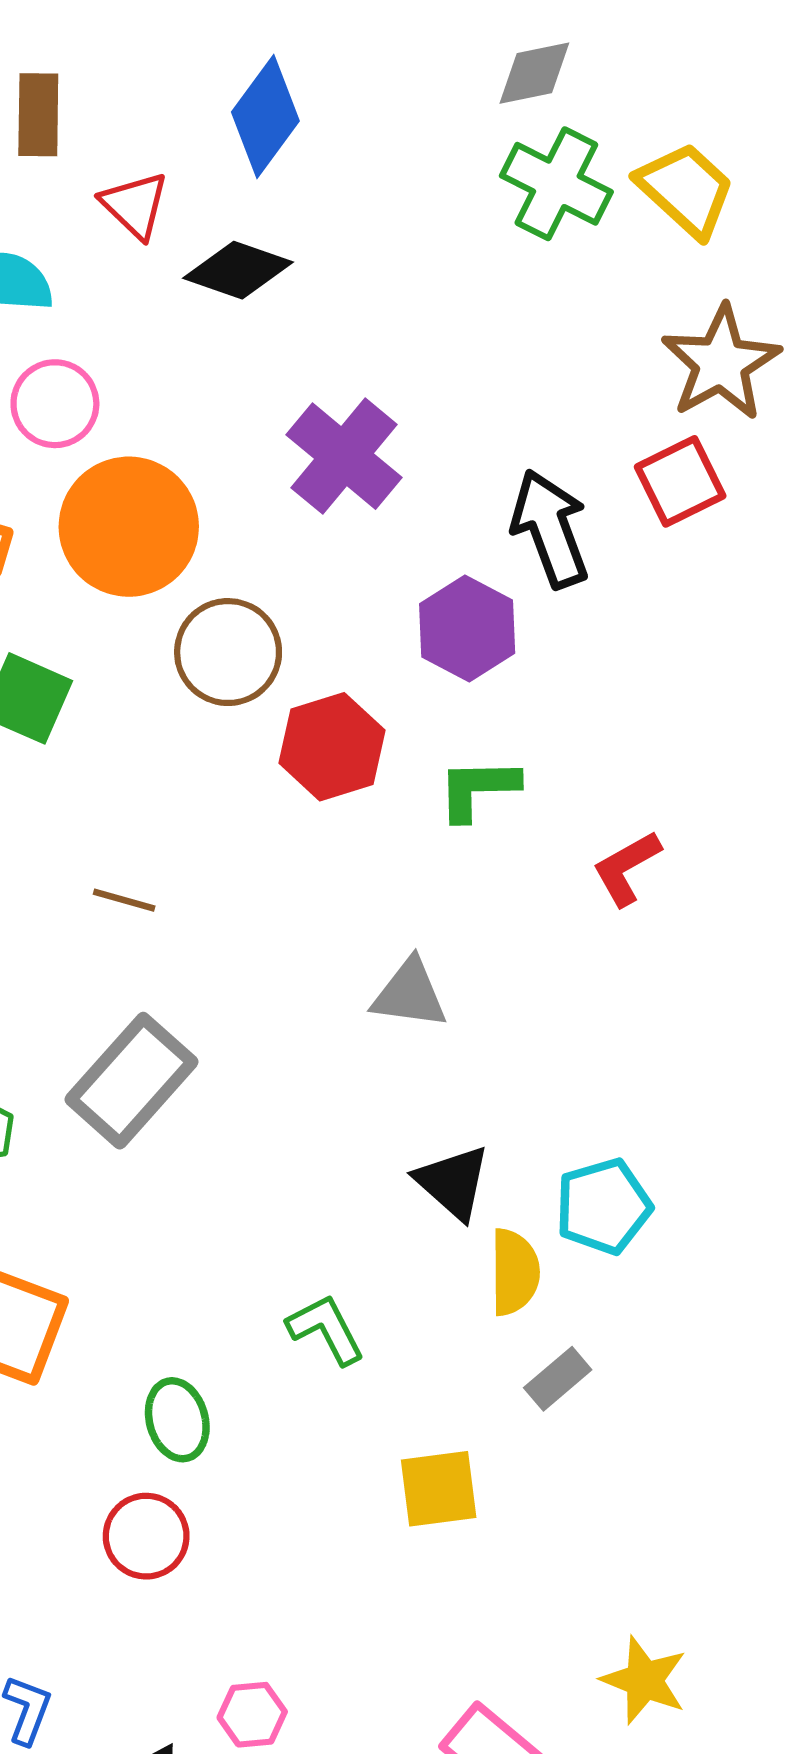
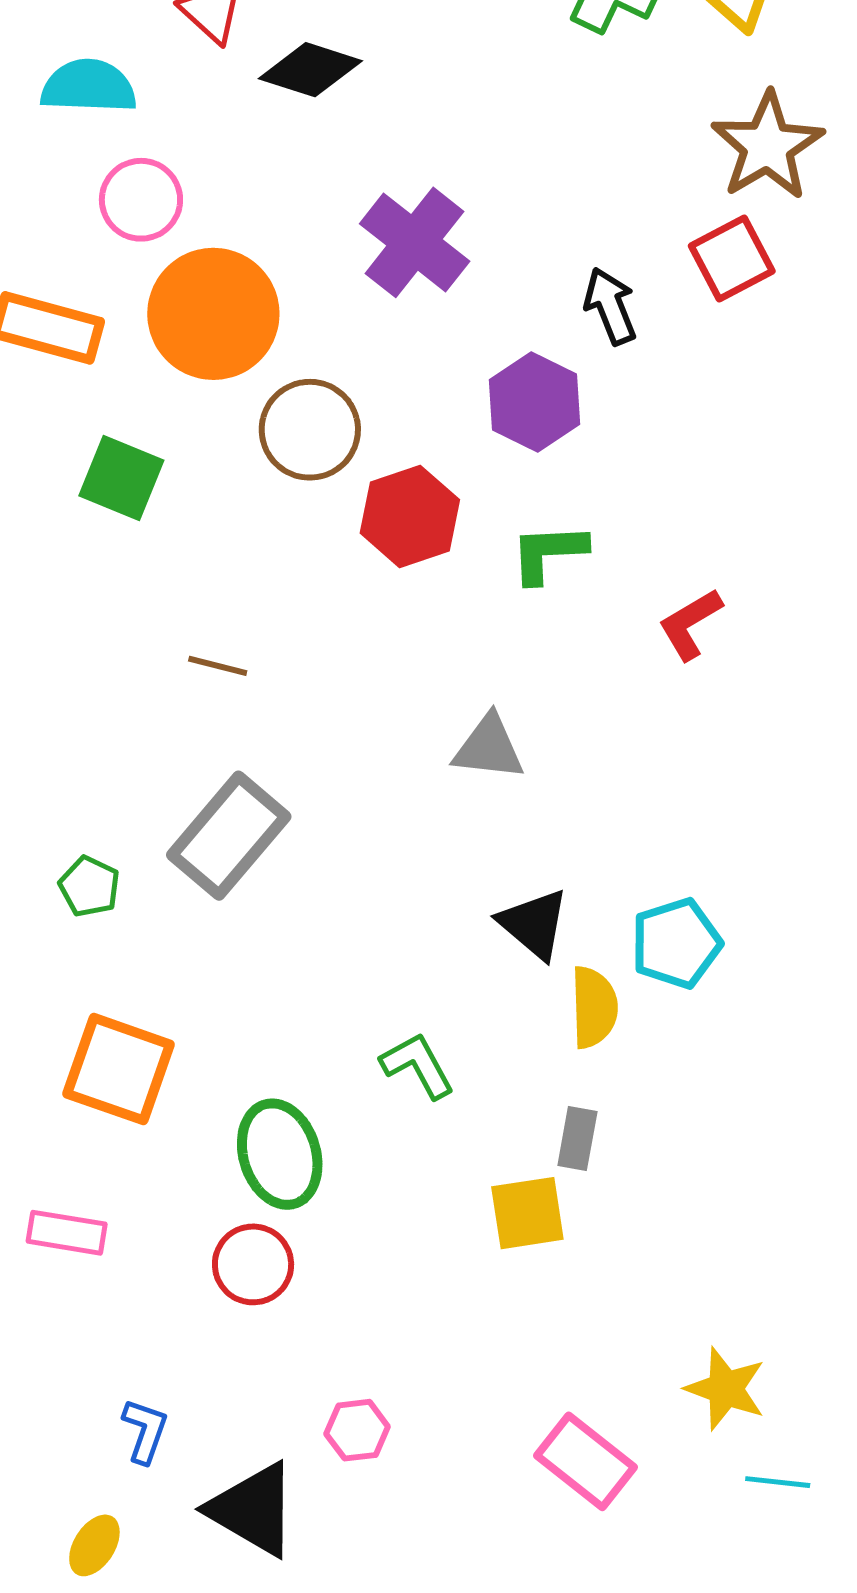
black arrow: (550, 529) -> (610, 306), size x0.7
gray rectangle: (558, 1379) -> (577, 1138), moved, turned -38
green ellipse: (177, 1420) -> (280, 1154), size x1.4

